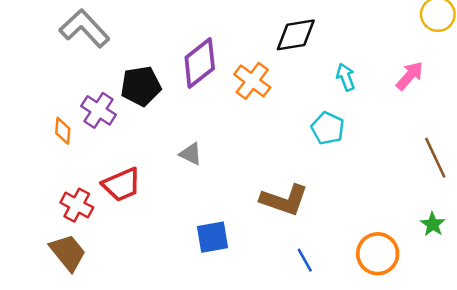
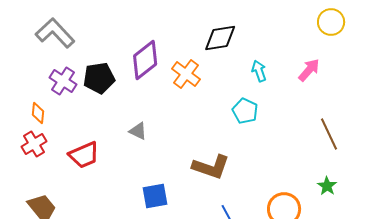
purple cross: (99, 110) -> (63, 81), moved
red cross: (77, 205) -> (34, 144), moved, turned 30

